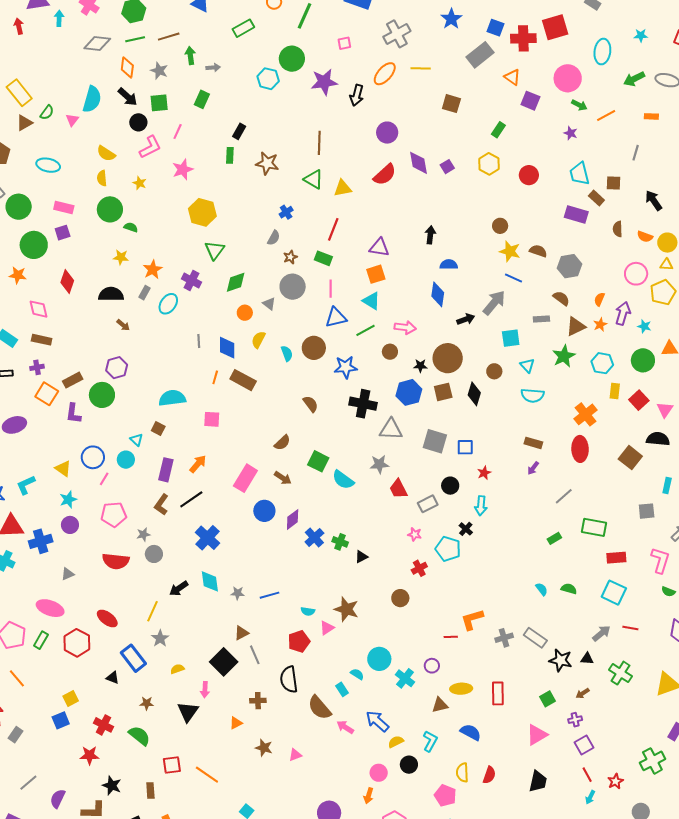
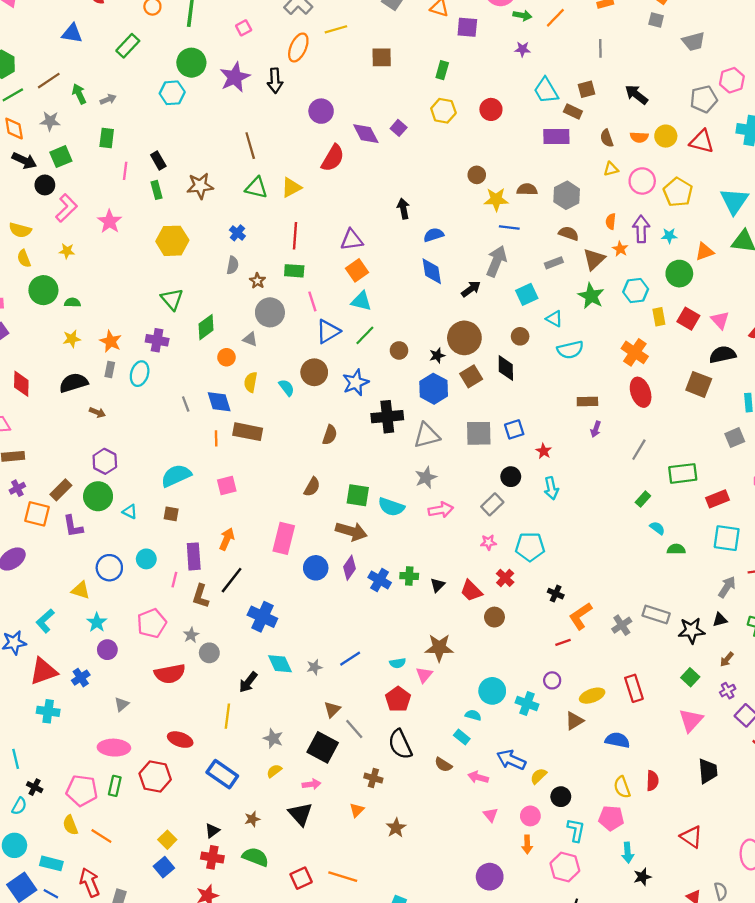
black rectangle: (239, 131) -> (158, 160), turned -42
pink line: (178, 132) -> (125, 171), moved
yellow hexagon: (202, 212) -> (172, 241), moved
yellow triangle: (666, 265) -> (611, 169), moved
pink arrow: (405, 327) -> (441, 510), moved
brown semicircle: (311, 404) -> (330, 435), turned 72
cyan triangle: (136, 440) -> (130, 512), moved
brown arrow: (283, 478) -> (351, 531), moved, size x1.5
pink line: (104, 479) -> (174, 580), moved
red trapezoid: (398, 489) -> (471, 591), moved
black cross: (466, 529) -> (556, 594), moved
blue cross: (41, 541) -> (81, 678), size x0.7
cyan semicircle: (542, 589) -> (657, 528), moved
gray star: (160, 638) -> (273, 738), moved
black triangle: (113, 678) -> (212, 831), moved, turned -40
pink arrow: (205, 690) -> (311, 784), turned -84
brown cross: (258, 701) -> (373, 778), turned 35
brown semicircle: (320, 708) -> (443, 765), size x0.6
cyan L-shape: (430, 741) -> (576, 830), moved
brown star: (264, 748) -> (396, 828), turned -30
pink triangle: (295, 755) -> (491, 815), moved, turned -32

